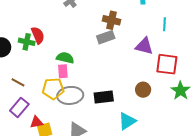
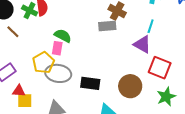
cyan line: (164, 24) -> (151, 26), moved
brown line: (18, 82) -> (13, 32), moved
yellow pentagon: (53, 89) -> (43, 63), turned 30
brown circle: (143, 90) -> (130, 86), size x1.5

